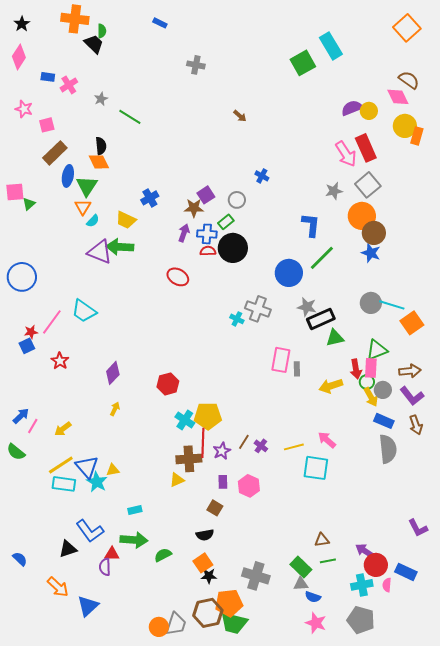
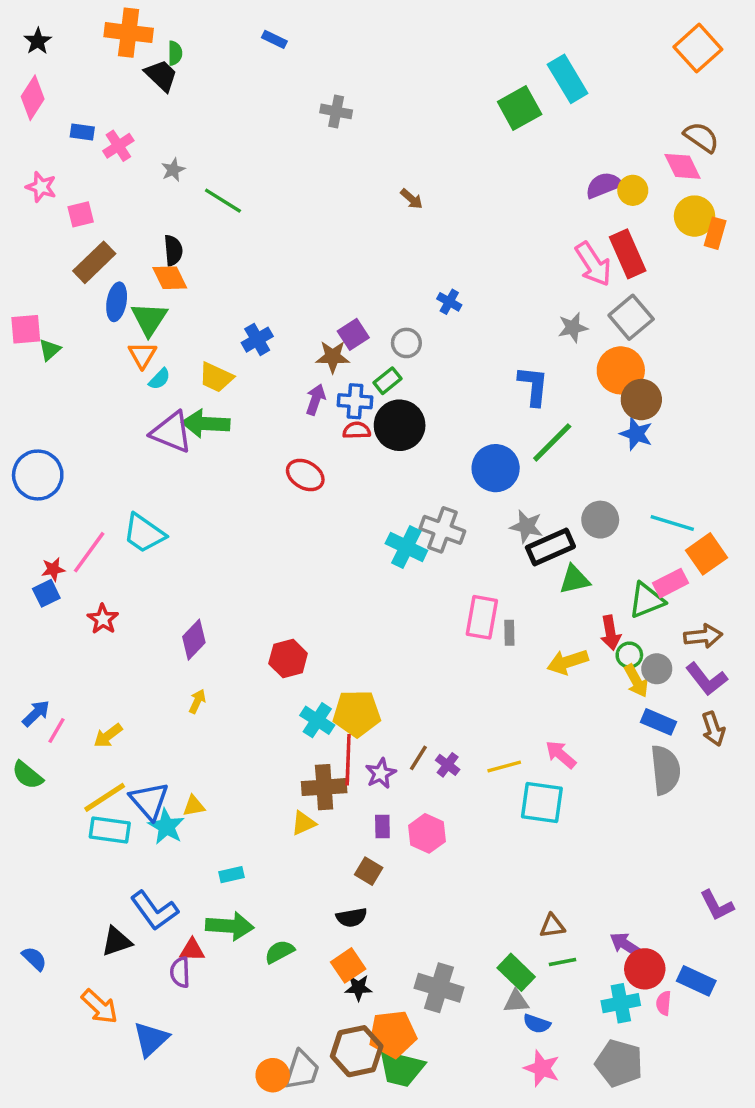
gray circle: (371, 303) -> (600, 520), moved
cyan cross: (237, 319) -> (406, 547), size x1.6
pink rectangle: (371, 368) -> (670, 583), moved, turned 60

